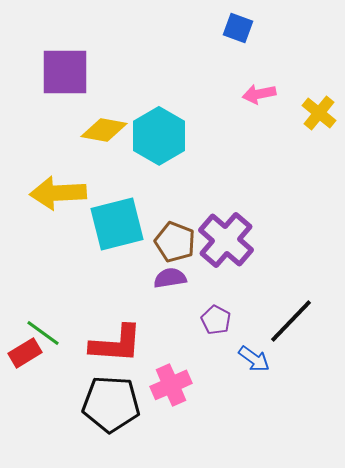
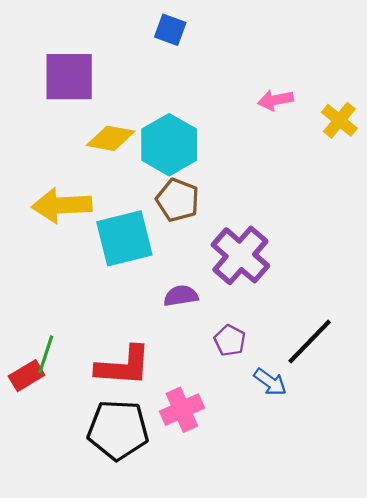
blue square: (238, 28) -> (170, 30), moved
brown pentagon: (175, 242) -> (178, 200), moved
green line: (43, 333) -> (46, 354), turned 72

